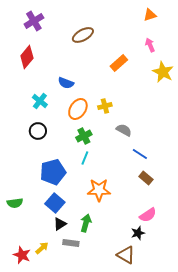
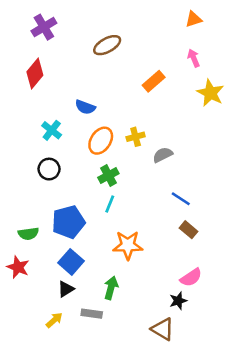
gray semicircle: (124, 130) -> (163, 155), moved, turned -56
green semicircle: (15, 203) -> (28, 234), moved
black triangle: (60, 224) -> (66, 289), moved
red star: (22, 255) -> (18, 267), moved

